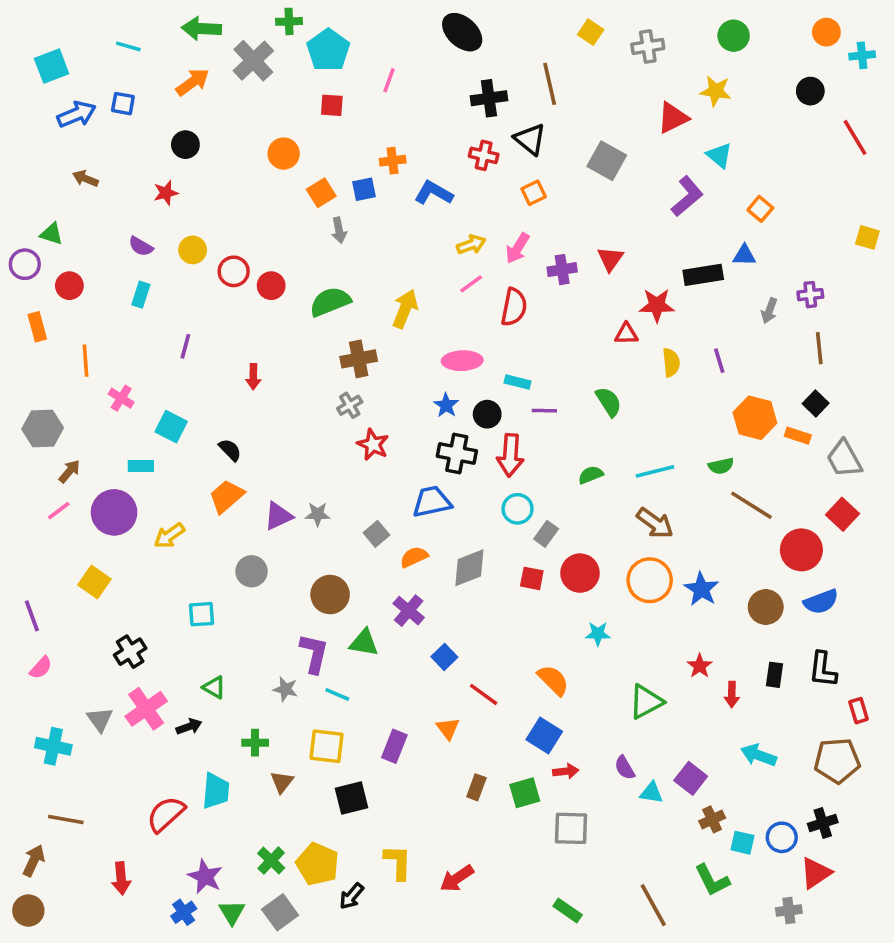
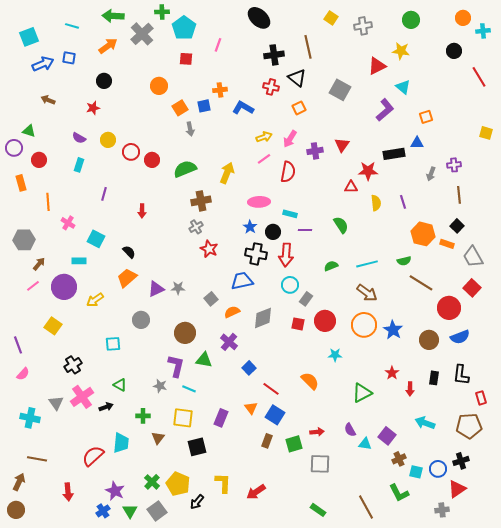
orange square: (760, 209) -> (426, 117), turned 32
blue square: (544, 736) -> (275, 415), moved

